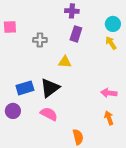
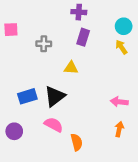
purple circle: (13, 111) -> (14, 131), moved
orange arrow: (109, 118) -> (119, 129), turned 32
orange semicircle: (78, 137) -> (77, 142), moved

